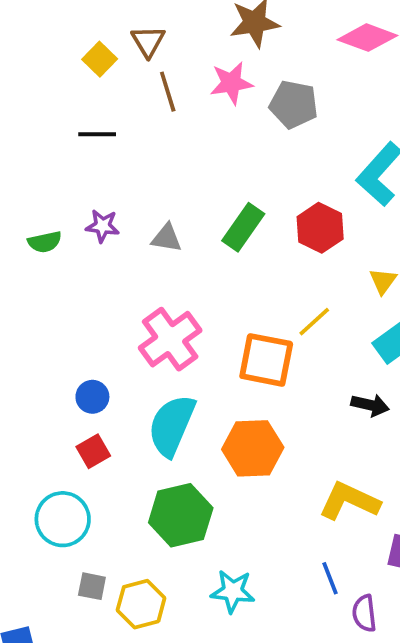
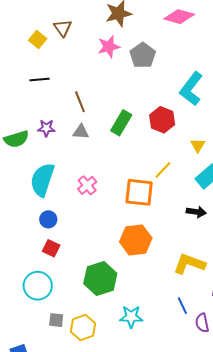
brown line: (168, 92) -> (80, 102), moved
gray pentagon: (294, 104) -> (143, 55), turned 30
green semicircle: (45, 242) -> (16, 139), size x1.4
pink cross: (170, 339) -> (87, 185), size x0.6
cyan semicircle: (172, 425) -> (42, 180), moved
red square: (93, 451) -> (51, 248), turned -30

